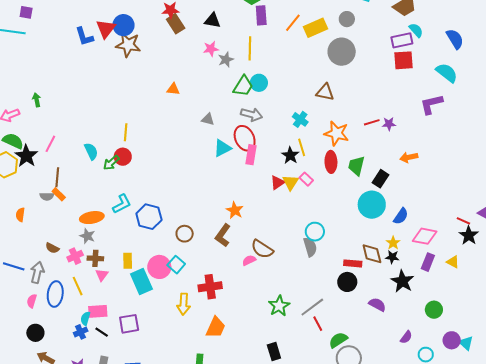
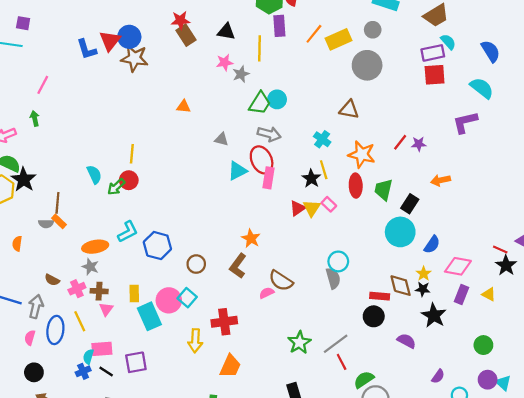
yellow line: (250, 48) -> (259, 48), moved
red line: (372, 122) -> (400, 142), turned -35
pink line: (50, 144) -> (43, 85), moved
green circle: (434, 310) -> (483, 345), moved

